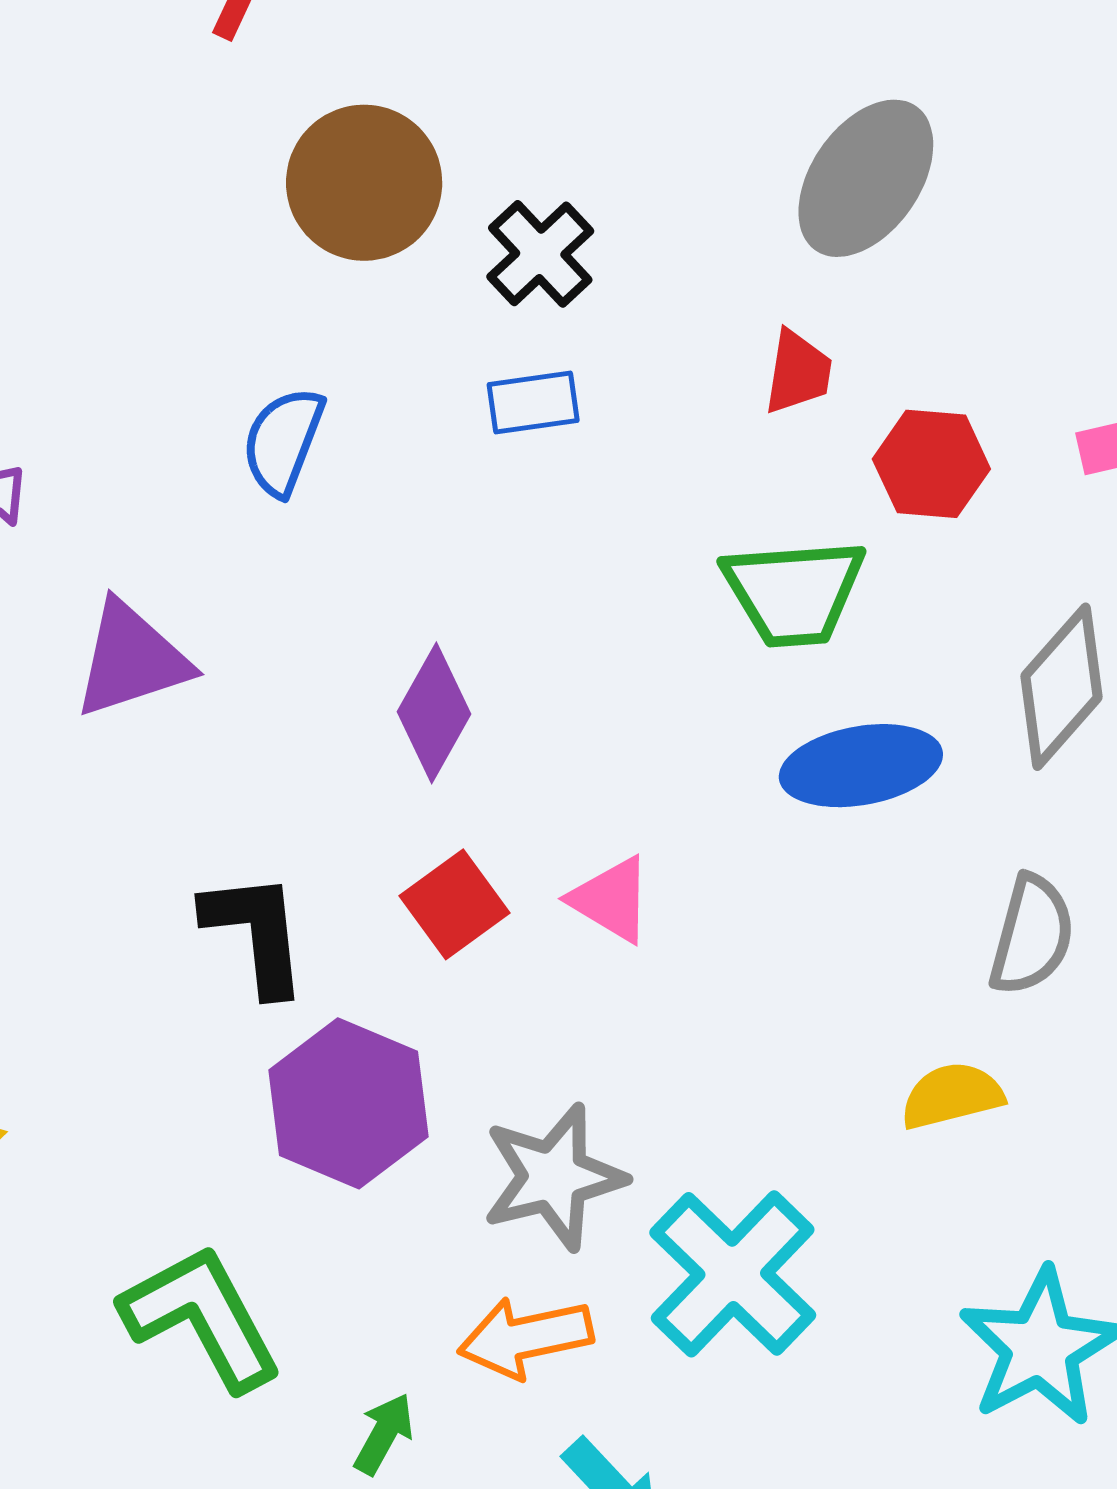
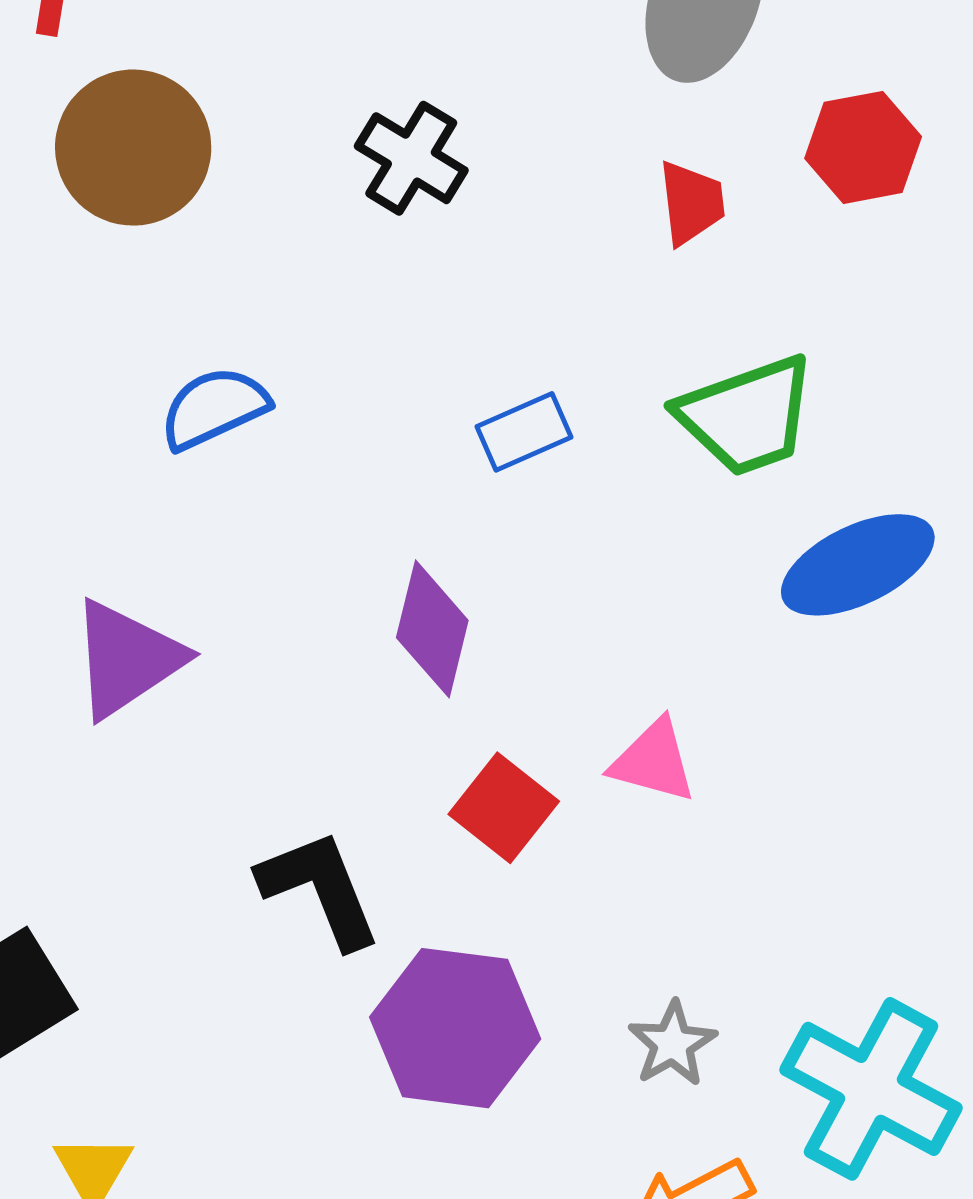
brown circle: (364, 183) -> (133, 148), moved
blue rectangle: (533, 403) -> (524, 432), moved
blue semicircle: (283, 441) -> (214, 408), turned 60
red hexagon: (931, 464) -> (863, 147), moved
gray star: (554, 1177) -> (672, 1044), size x0.6

